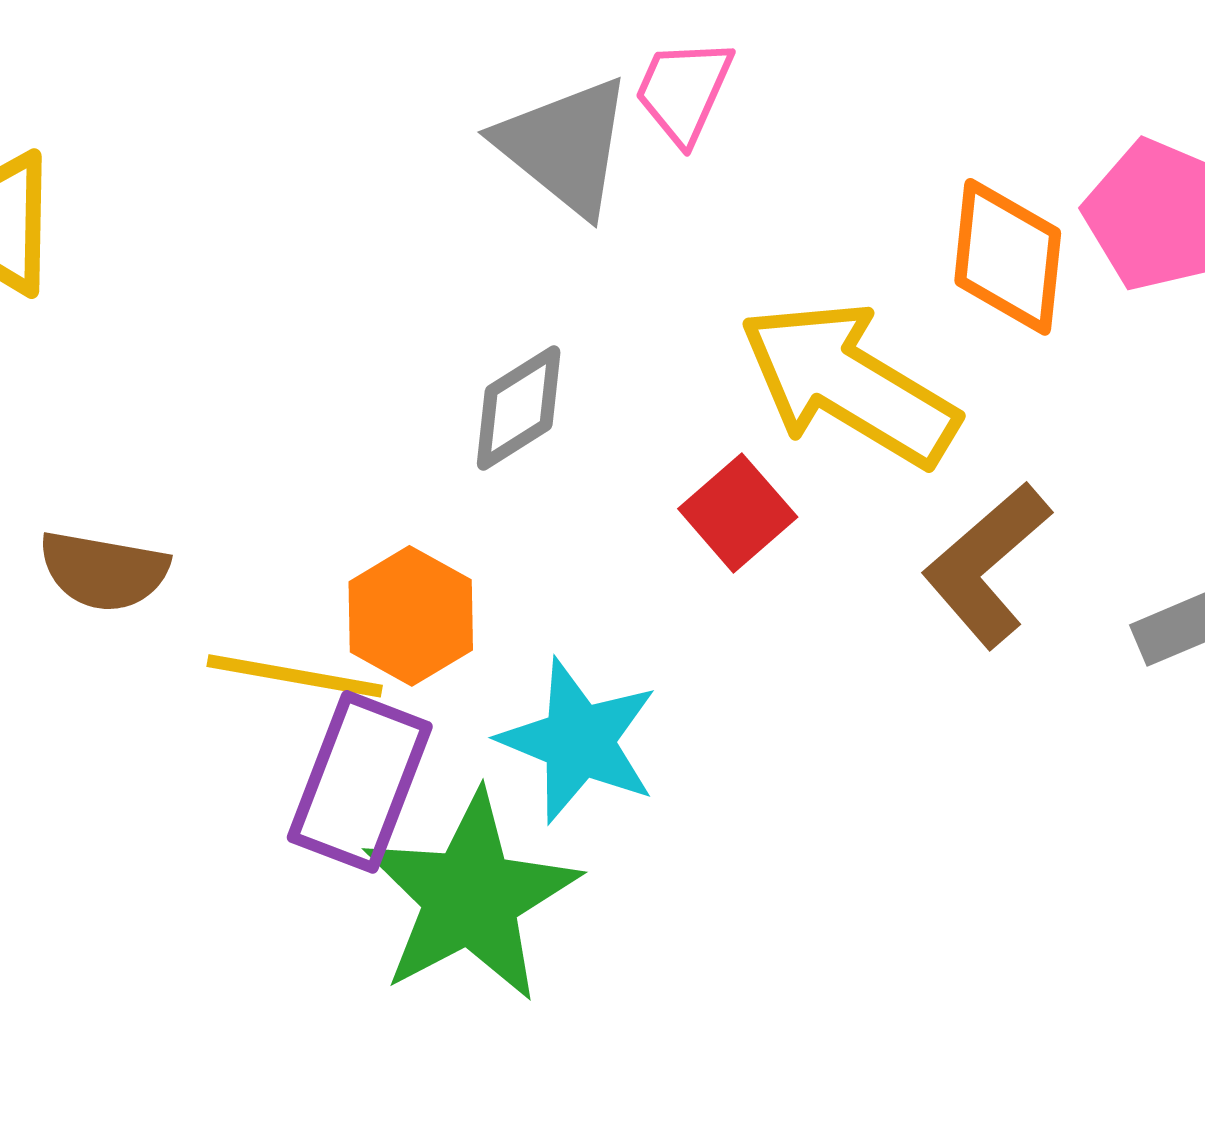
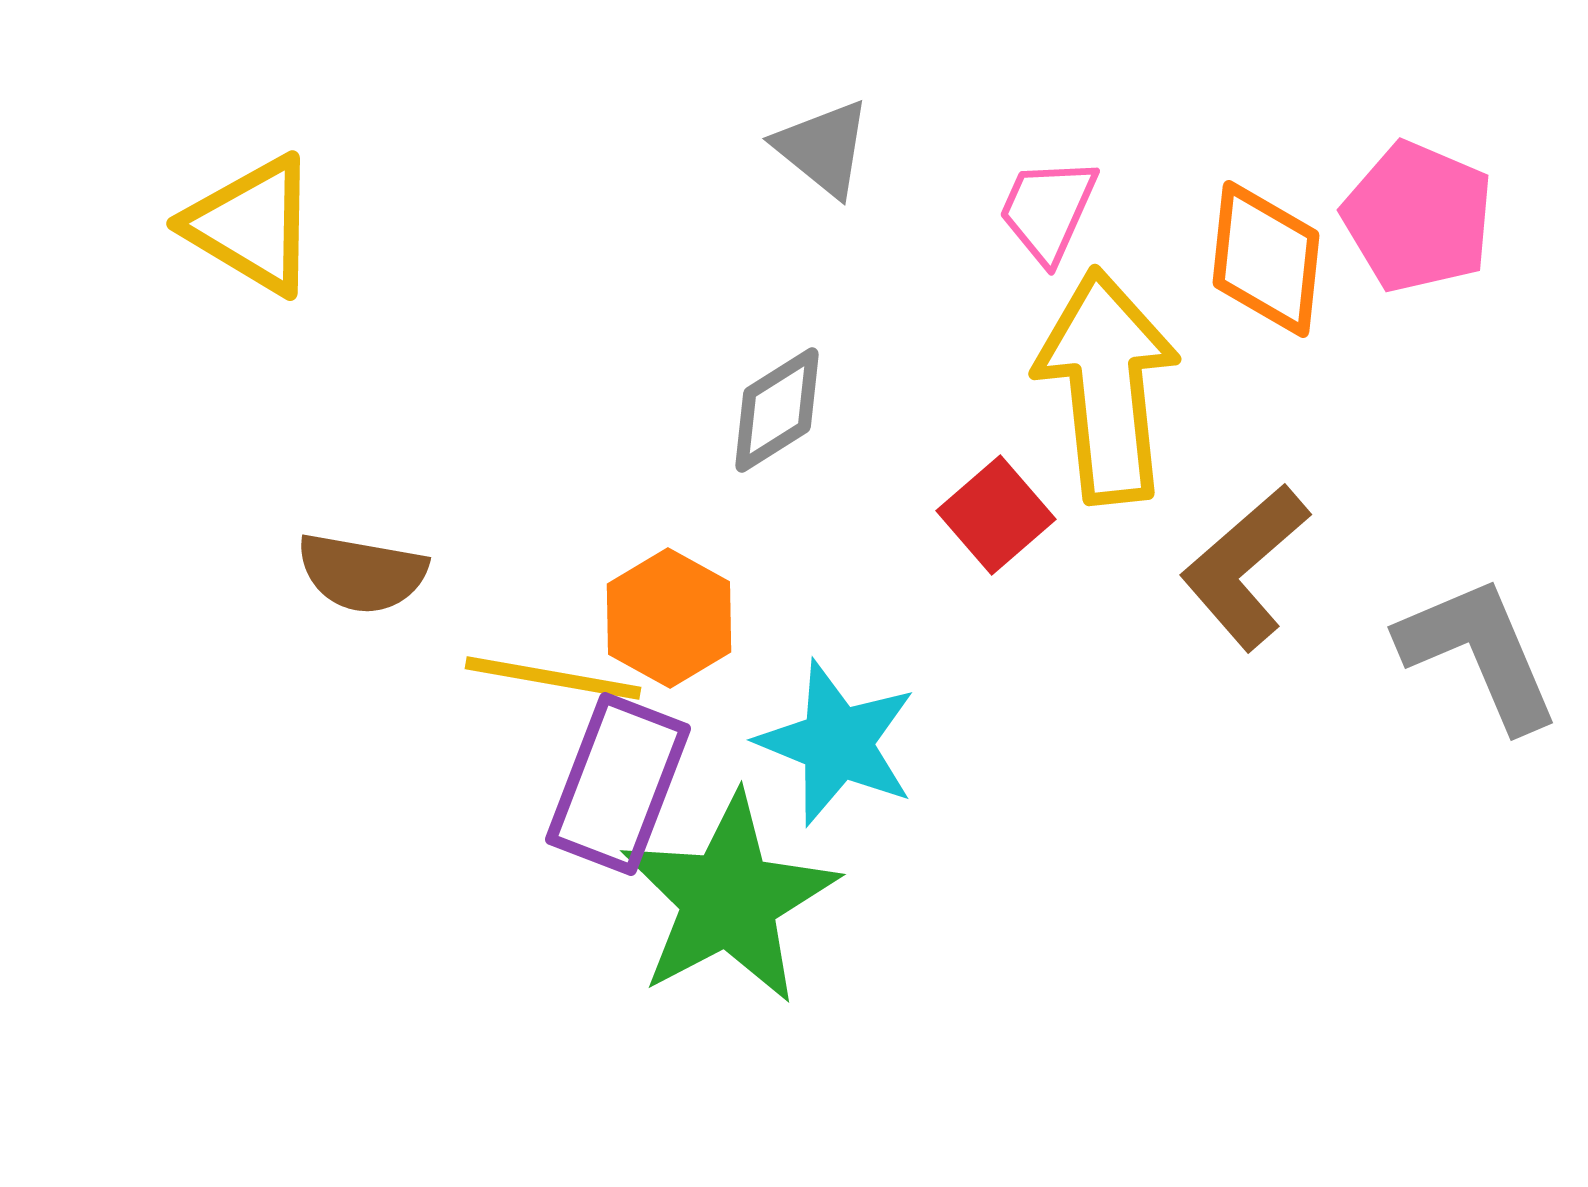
pink trapezoid: (684, 91) -> (1048, 210), moved
gray triangle: (565, 146) -> (823, 148), size x0.7
yellow arrow: (849, 384) -> (1107, 386), turned 53

